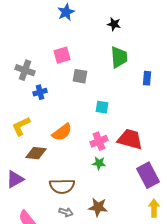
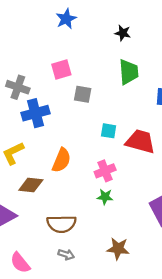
blue cross: (40, 92) -> (36, 113), size x1.6
orange semicircle: (62, 132) -> (61, 160), turned -30
red trapezoid: (130, 139) -> (140, 141), moved
brown star: (98, 207) -> (118, 249), moved

